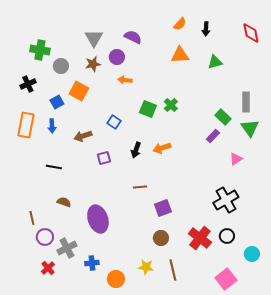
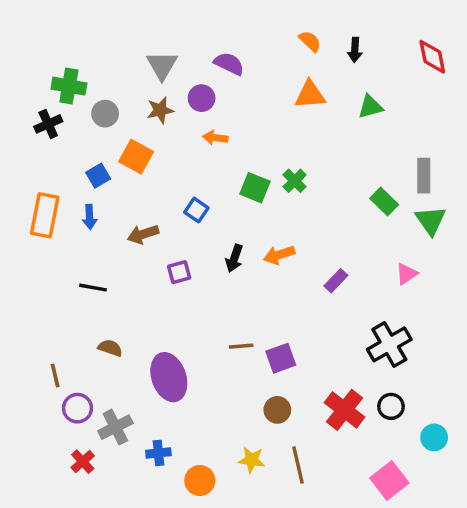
orange semicircle: (180, 24) -> (310, 41), turned -88
black cross: (28, 84) -> (48, 124), moved
purple rectangle: (213, 136) -> (336, 281), moved
brown line: (140, 187) -> (241, 346), moved

